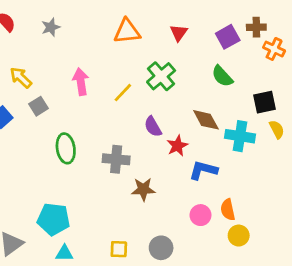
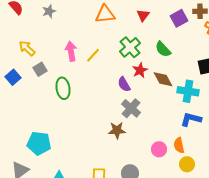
green semicircle: (222, 76) -> (163, 49), moved
yellow line: (123, 93) -> (93, 55), moved
red star: (177, 146) -> (140, 70), moved
green ellipse: (66, 148) -> (63, 88), moved
gray cross: (116, 159) -> (131, 108), moved, turned 36
blue L-shape: (203, 170) -> (191, 119), moved
cyan pentagon: (53, 219) -> (39, 143), moved

